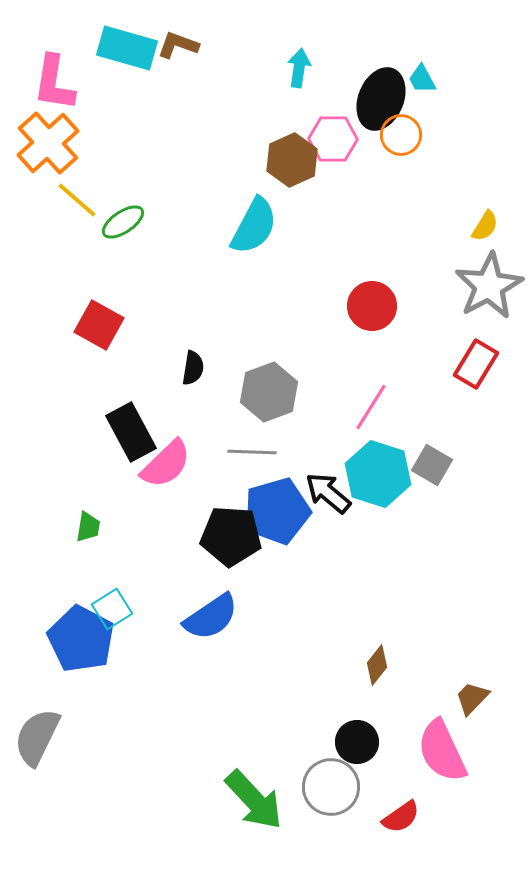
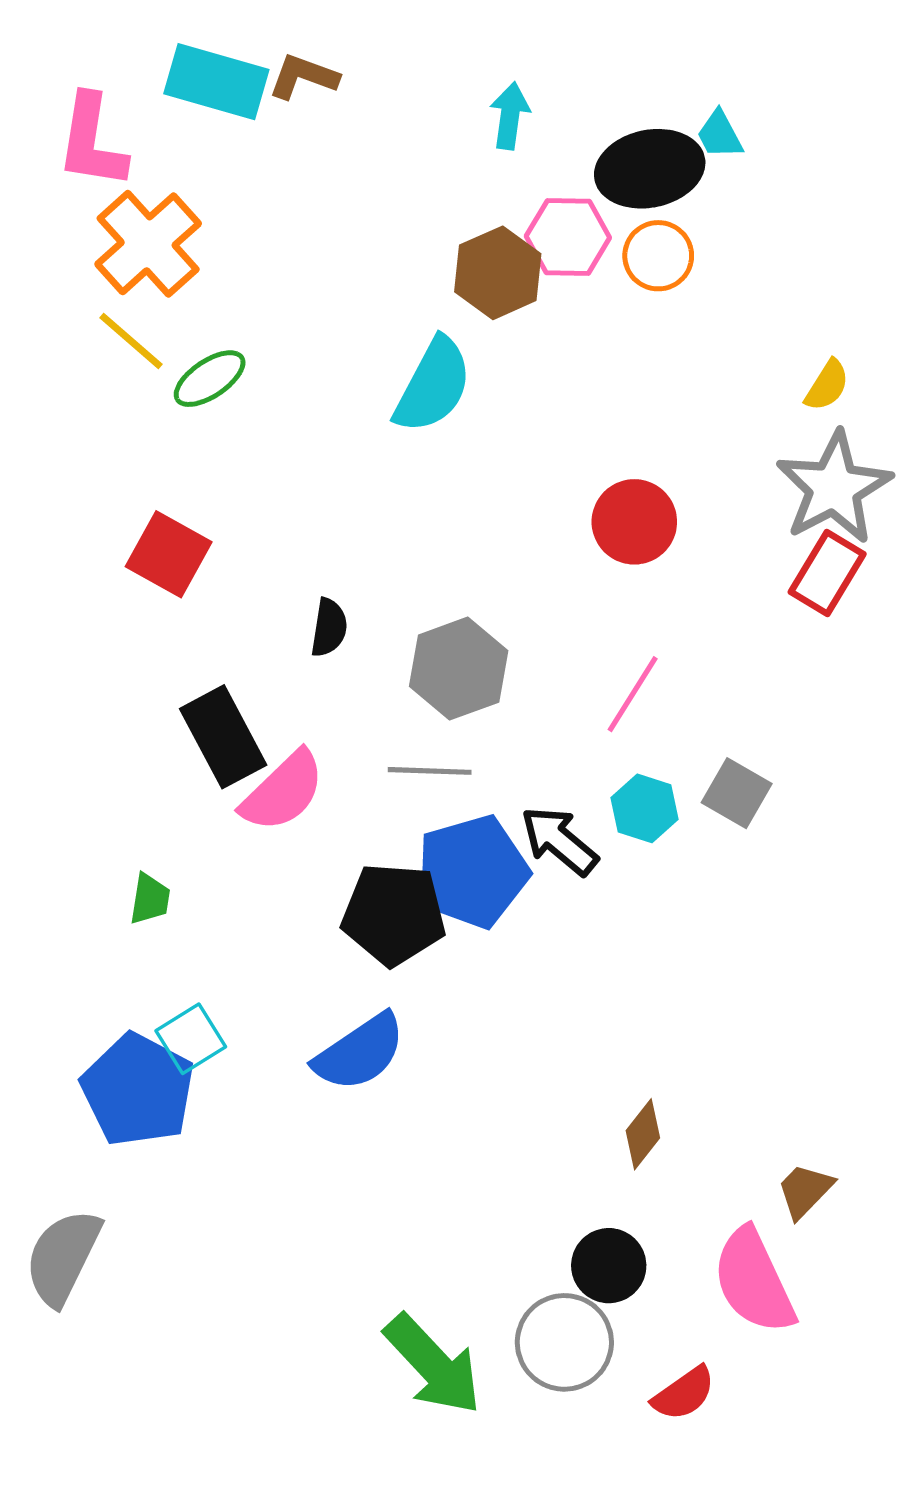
black ellipse: (381, 99) -> (650, 169), turned 56
orange circle: (401, 135) -> (658, 256), moved
orange cross: (48, 143) -> (148, 244), moved
red rectangle: (476, 364) -> (827, 573), moved
cyan hexagon: (378, 474) -> (645, 808), size x0.6

